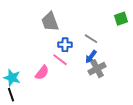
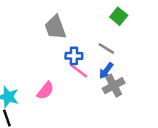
green square: (121, 19) -> (119, 16), moved, turned -32
pink line: (60, 60) -> (79, 71), moved

